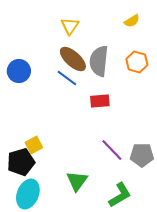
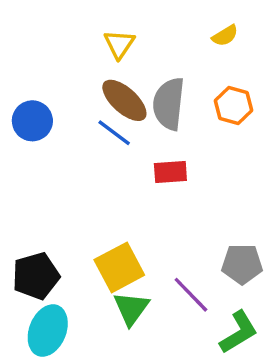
yellow square: (34, 145) -> (119, 267), moved, size x1.6
purple line: (112, 150) -> (191, 295), moved
green L-shape: (120, 195) -> (239, 332), moved

